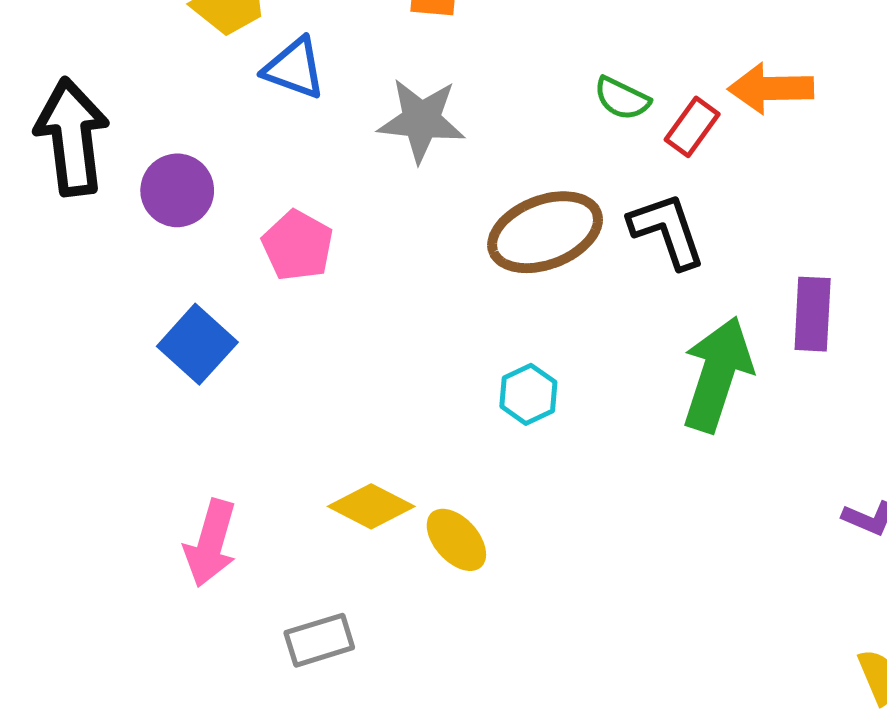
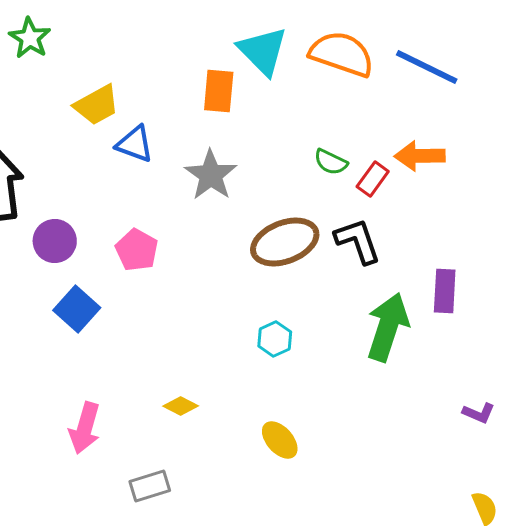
gray star: (421, 120) -> (211, 175), turned 30
purple circle: (177, 190) -> (55, 241), moved
yellow diamond: (371, 506) -> (181, 406), size x0.7
yellow ellipse: (456, 540) -> (280, 440), moved

